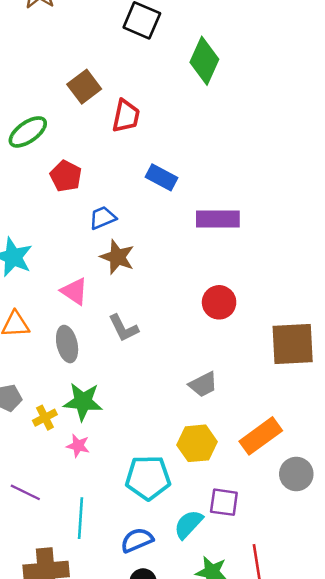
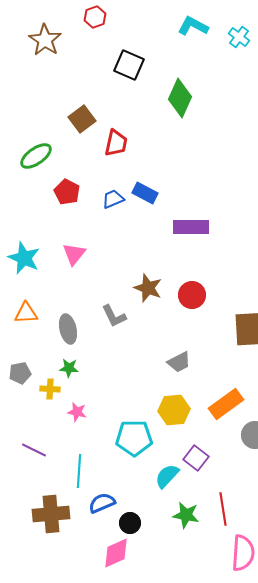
blue trapezoid: (103, 218) -> (113, 199), moved
brown star: (117, 257) -> (148, 288), moved
pink triangle: (74, 291) -> (74, 254), moved, turned 35
green star: (83, 402) -> (69, 368), moved, size x0.6
yellow cross: (45, 418) -> (50, 389), turned 30
purple square: (224, 502) -> (196, 458), turned 30
blue semicircle: (137, 540) -> (102, 503), moved

